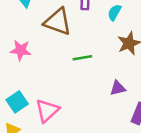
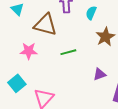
pink star: (21, 50) -> (29, 51), moved
cyan square: (17, 102) -> (17, 83), moved

